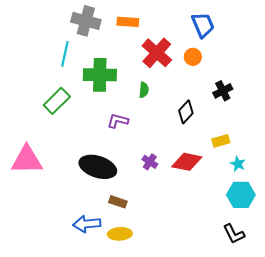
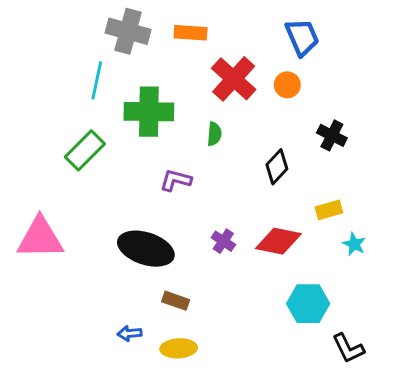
black cross: (223, 91) -> (332, 135), turned -36
cyan hexagon: (241, 195) -> (308, 304), moved
blue arrow: (87, 224) -> (130, 333), size x0.6

